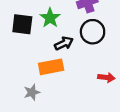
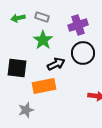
black square: (22, 24) -> (17, 68), moved

